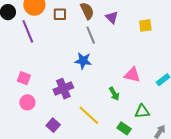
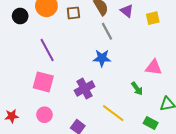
yellow square: (145, 25) -> (153, 18), moved
purple line: (28, 31) -> (47, 50), moved
pink square: (24, 78) -> (43, 82), size x1.5
pink circle: (27, 102) -> (44, 115), moved

